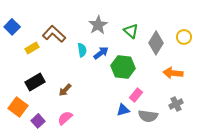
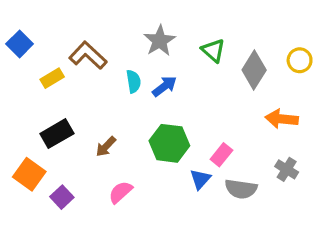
green hexagon: (123, 67) -> (169, 143), moved
gray cross: (176, 104) -> (287, 169), turned -32
blue triangle: (123, 110) -> (200, 179), turned -32
pink semicircle: (65, 118) -> (120, 192), moved

